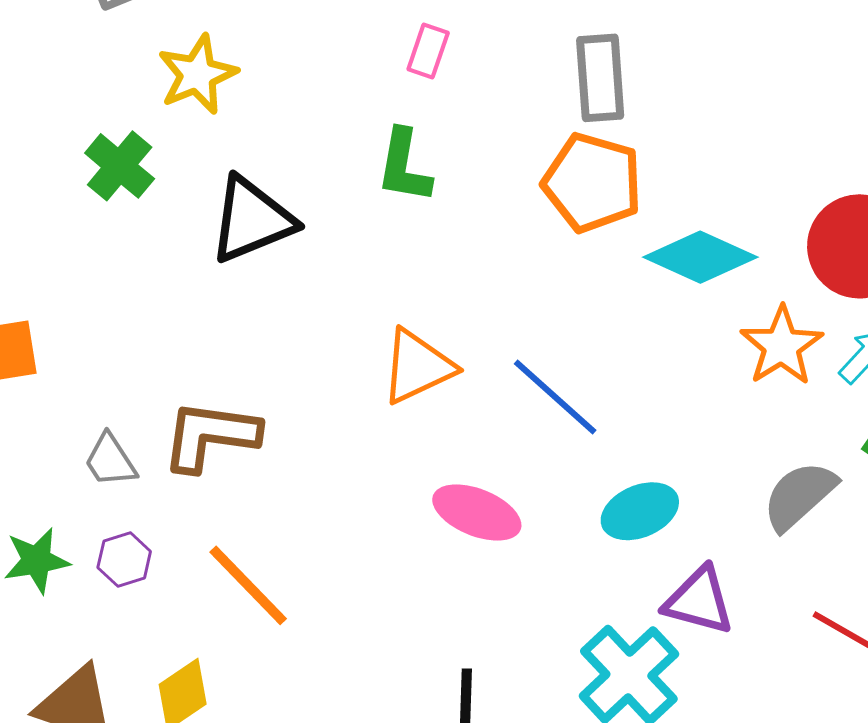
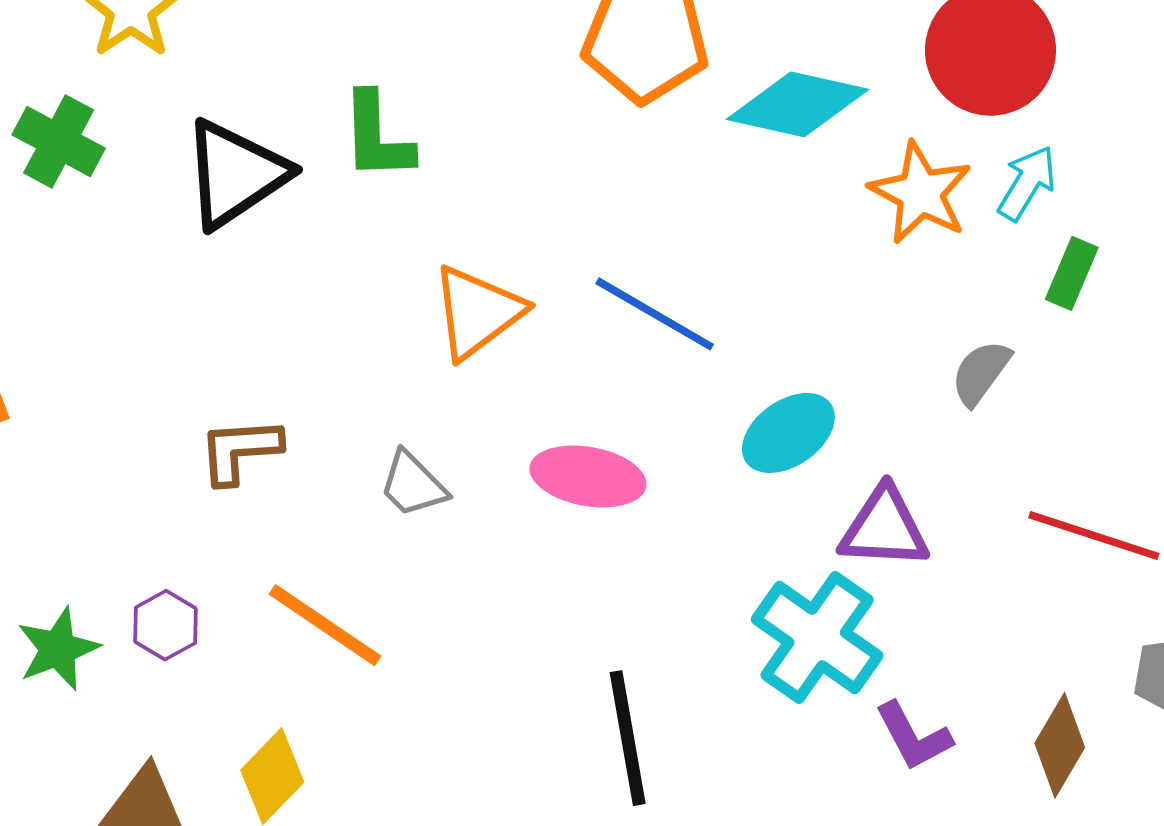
green L-shape: (404, 166) -> (377, 136), moved
brown L-shape: (210, 436) -> (240, 450), size x0.7
gray trapezoid: (110, 461) -> (413, 484), moved
gray semicircle: (799, 496) -> (981, 373), size x0.7

